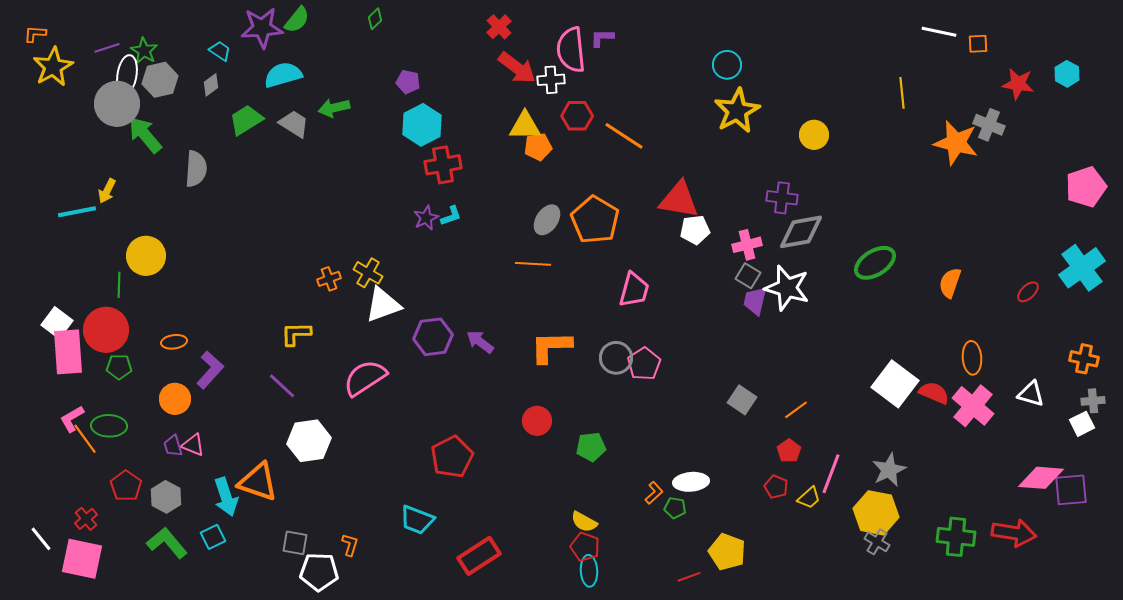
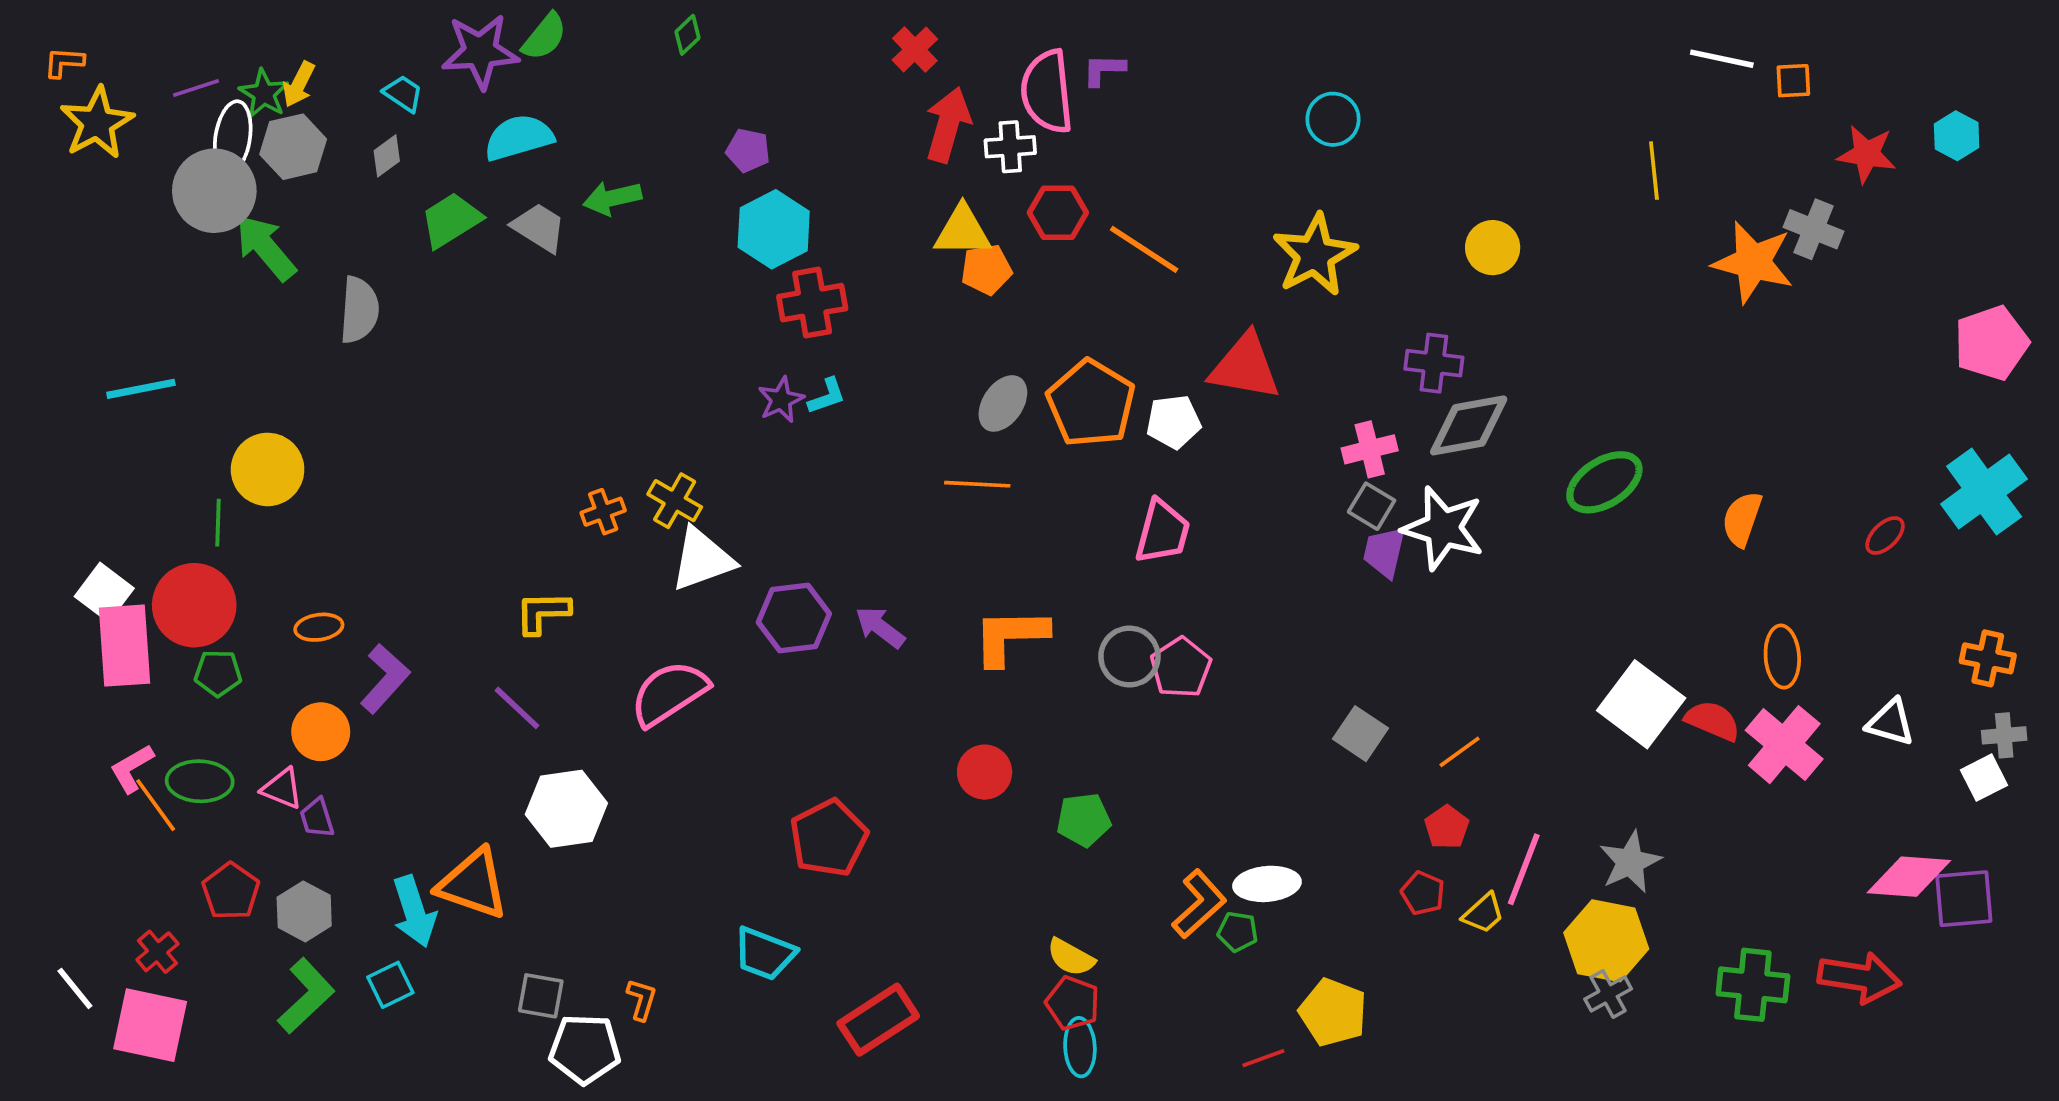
red arrow: (517, 68) -> (948, 125), turned -111
yellow star: (737, 111) -> (1315, 255), moved
yellow arrow: (107, 191) -> (299, 84), moved
white pentagon: (695, 230) -> (1173, 422), moved
pink triangle: (193, 445) -> (282, 789), moved
orange L-shape: (654, 493) -> (1199, 904), size x1.6
gray cross: (877, 542) -> (1608, 994), turned 30
green L-shape: (167, 543) -> (306, 996), turned 87

